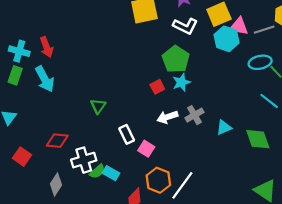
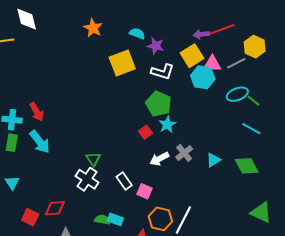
red diamond: (57, 141) -> (55, 208), moved
white cross: (84, 160) -> (87, 179), moved, turned -30
green semicircle: (97, 171) -> (102, 220), turned -119

